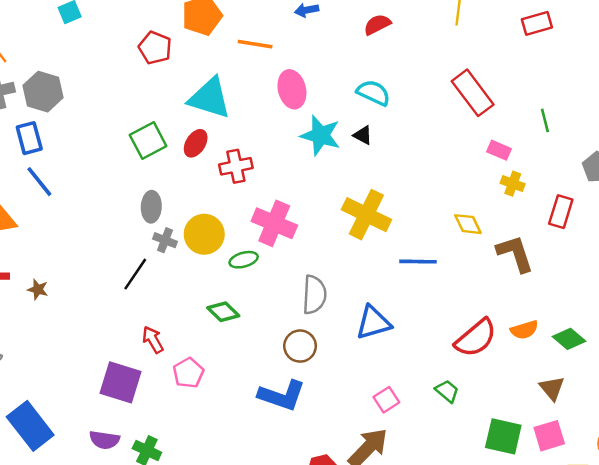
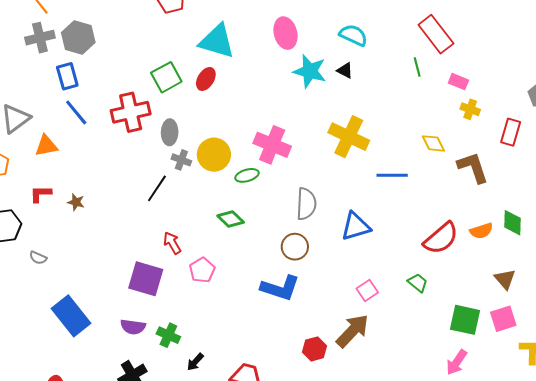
green line: (545, 120) -> (417, 67), moved
red cross: (236, 166) -> (131, 112), moved, size x1.4
green diamond: (569, 339) -> (513, 223), moved, turned 52

